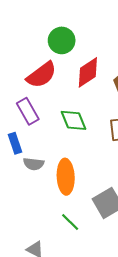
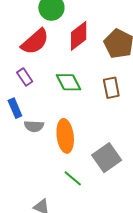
purple rectangle: (28, 111) -> (25, 77), size x0.7

